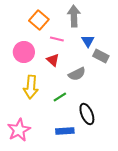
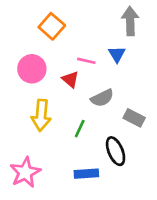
gray arrow: (74, 16) -> (130, 21), moved
pink line: (57, 39) -> (86, 61), moved
gray rectangle: (101, 56) -> (134, 118), moved
green line: (60, 97) -> (80, 129), turned -32

